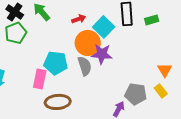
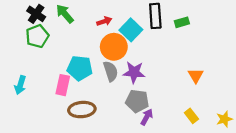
purple star: (102, 54) -> (134, 72), moved
yellow rectangle: (161, 91) -> (191, 116), moved
gray pentagon: (136, 94) -> (137, 101), moved

